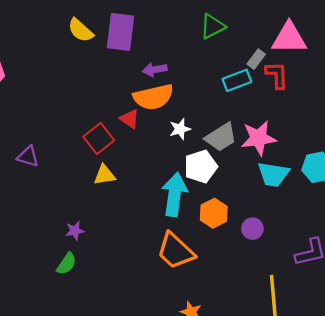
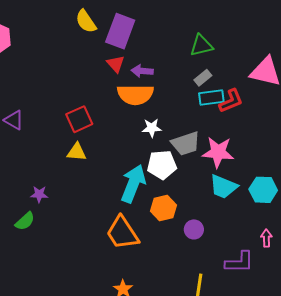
gray rectangle: (256, 59) -> (203, 78), moved
red L-shape: (277, 75) -> (231, 101), moved, turned 56
red triangle: (130, 119) -> (116, 64), moved

